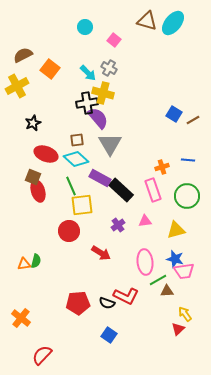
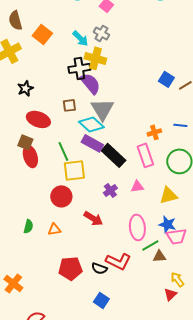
brown semicircle: (23, 55) -> (15, 20), turned -78
cyan diamond: (76, 159) -> (91, 124), moved
orange triangle: (24, 264) -> (54, 229), moved

